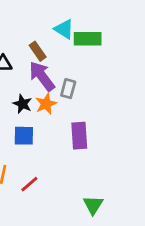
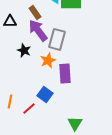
gray rectangle: (68, 89) -> (57, 39), size x1.5
orange star: (46, 104) -> (48, 60), moved
blue square: (24, 136) -> (45, 94), moved, turned 35

